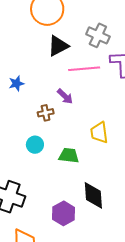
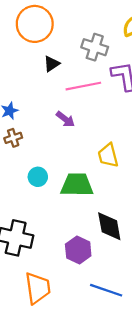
black triangle: (58, 46) -> (51, 64), size x0.7
brown cross: (46, 113) -> (13, 138), moved
green trapezoid: (69, 156) -> (77, 185), size x1.4

